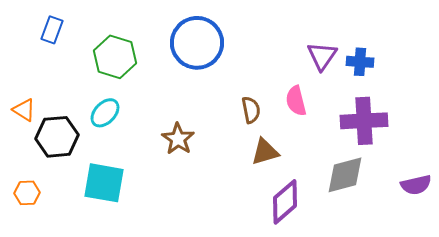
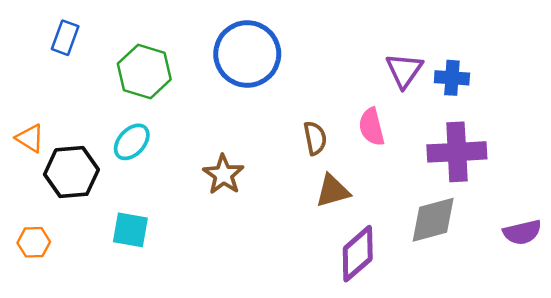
cyan square: (104, 183) -> (130, 230), size x0.7

